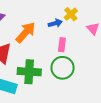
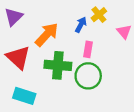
blue arrow: (55, 23) -> (81, 25), turned -48
green cross: (29, 72) -> (58, 65), moved

